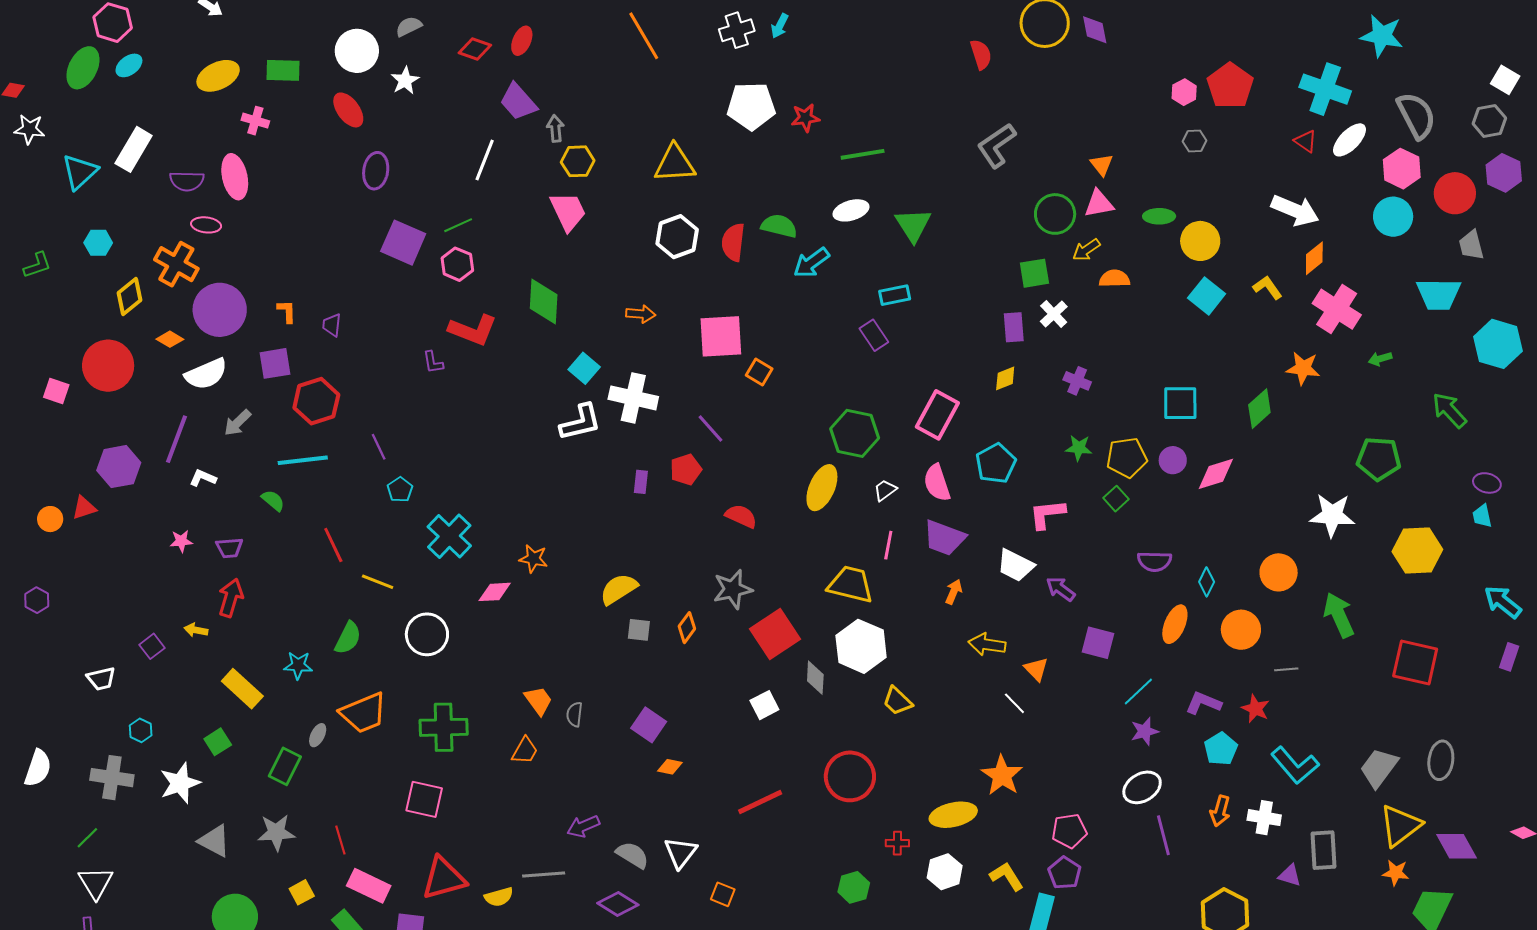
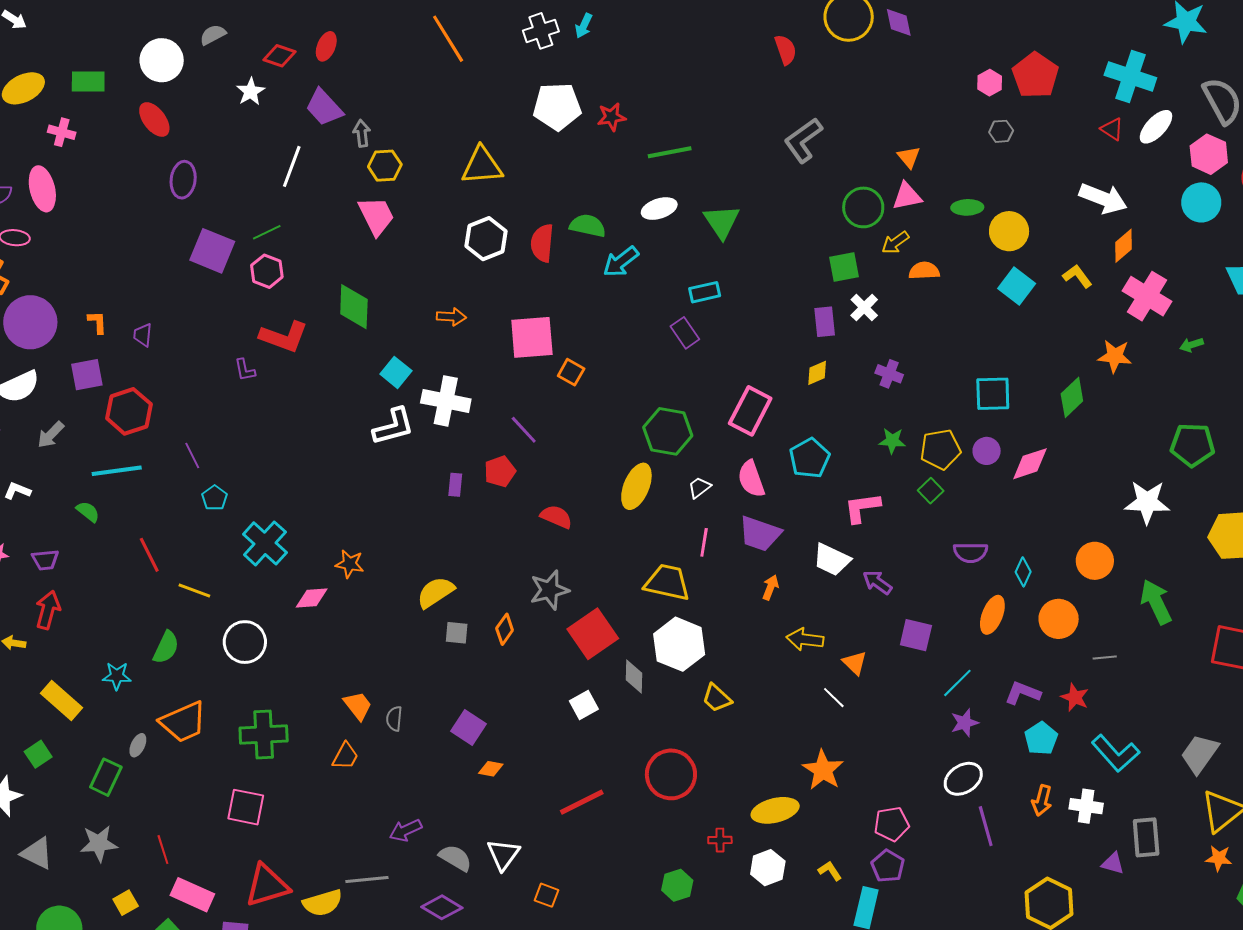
white star: (405, 81) -> (251, 92), moved
yellow L-shape: (1007, 876) -> (830, 871), size x0.7
yellow semicircle: (499, 897) -> (323, 903), size x1.4

